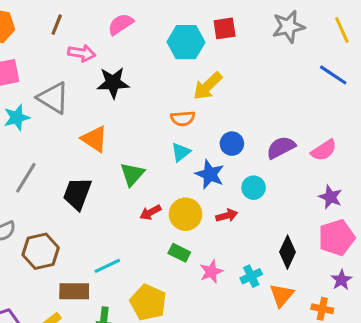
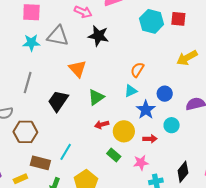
yellow arrow: (208, 86) -> (187, 58), moved
gray triangle: (53, 98) -> (58, 36), turned -35
orange semicircle: (183, 118) -> (137, 70), turned 112
gray line: (26, 178) -> (28, 83), turned -30
cyan line: (107, 266) -> (66, 152), turned -48
pink star: (211, 272) -> (141, 163), moved

